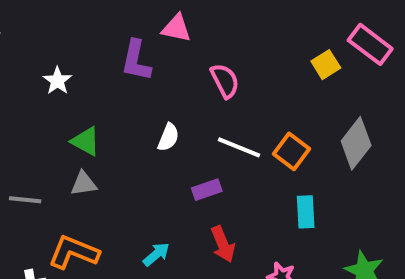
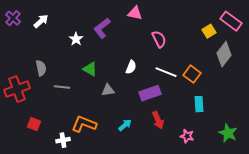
purple L-shape: (136, 61) -> (102, 28), moved, turned 40
gray diamond: (356, 143) -> (224, 54), moved
gray triangle: (84, 184) -> (108, 90), moved
purple rectangle: (207, 190) -> (150, 93), size x1.5
gray line: (25, 200) -> (62, 87), moved

